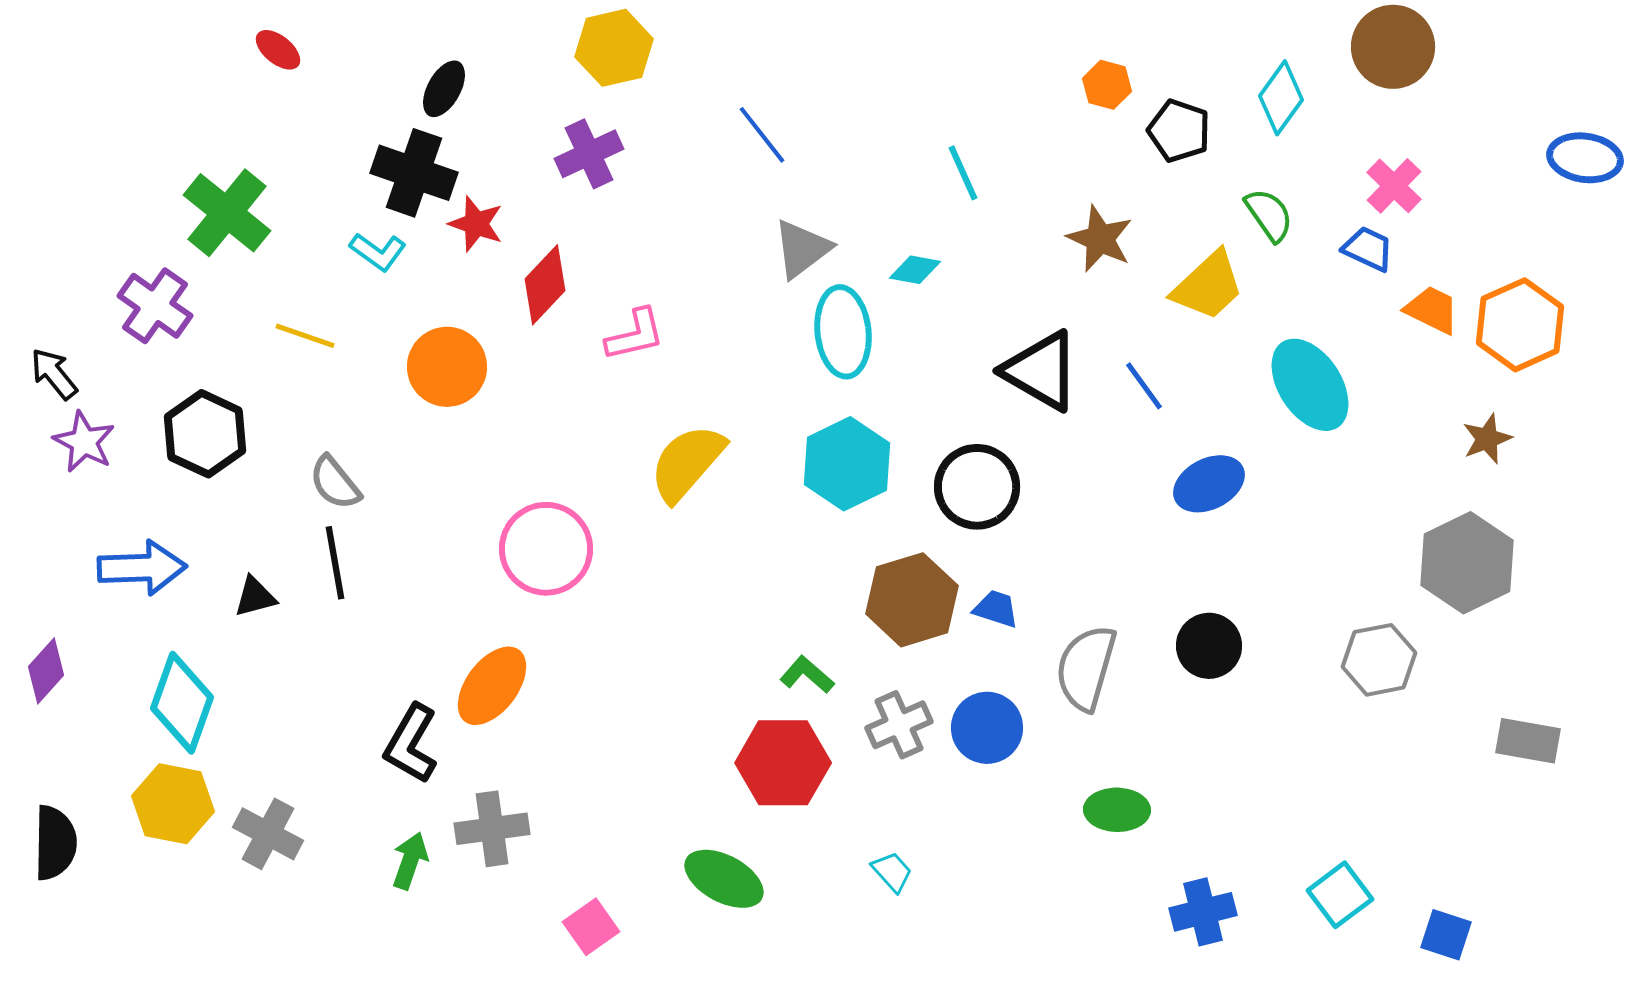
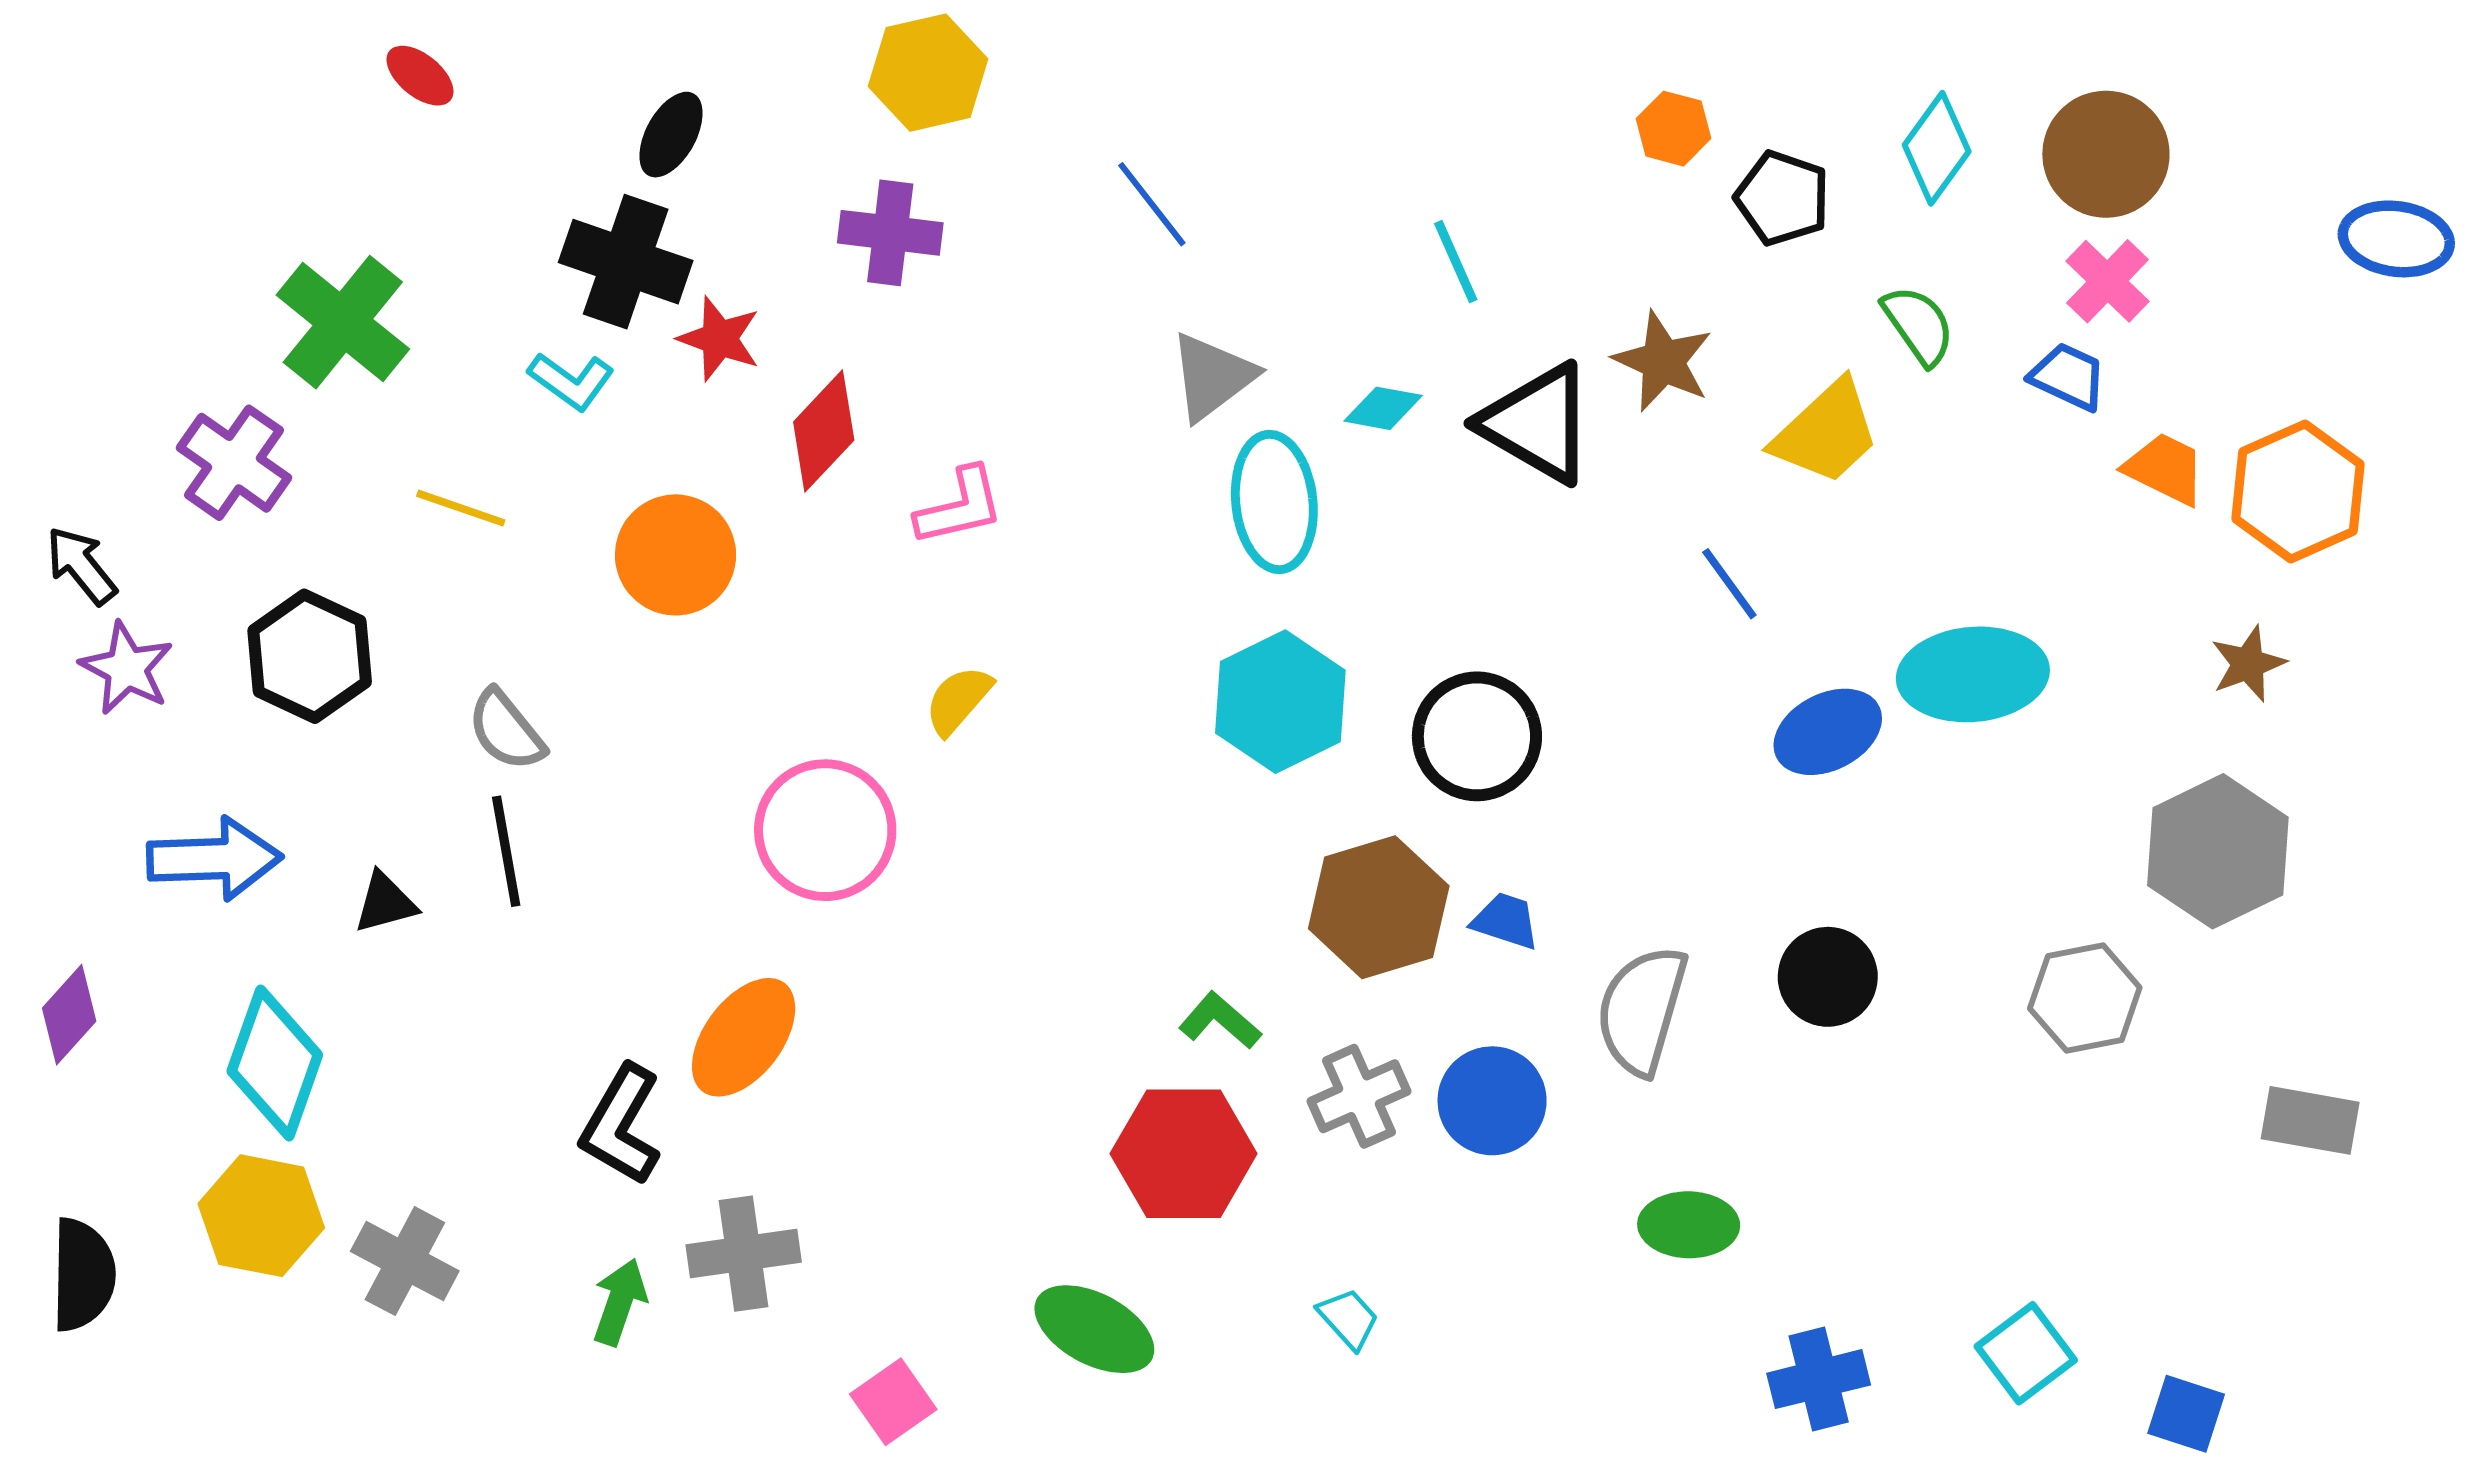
brown circle: (1393, 47) -> (2106, 154), moved
purple cross: (589, 154) -> (890, 233), turned 32
black triangle: (1041, 371) -> (1537, 423), moved
cyan ellipse: (1310, 385) -> (1973, 674), moved, turned -62
yellow semicircle: (687, 463) -> (958, 700), moved, size x0.6

